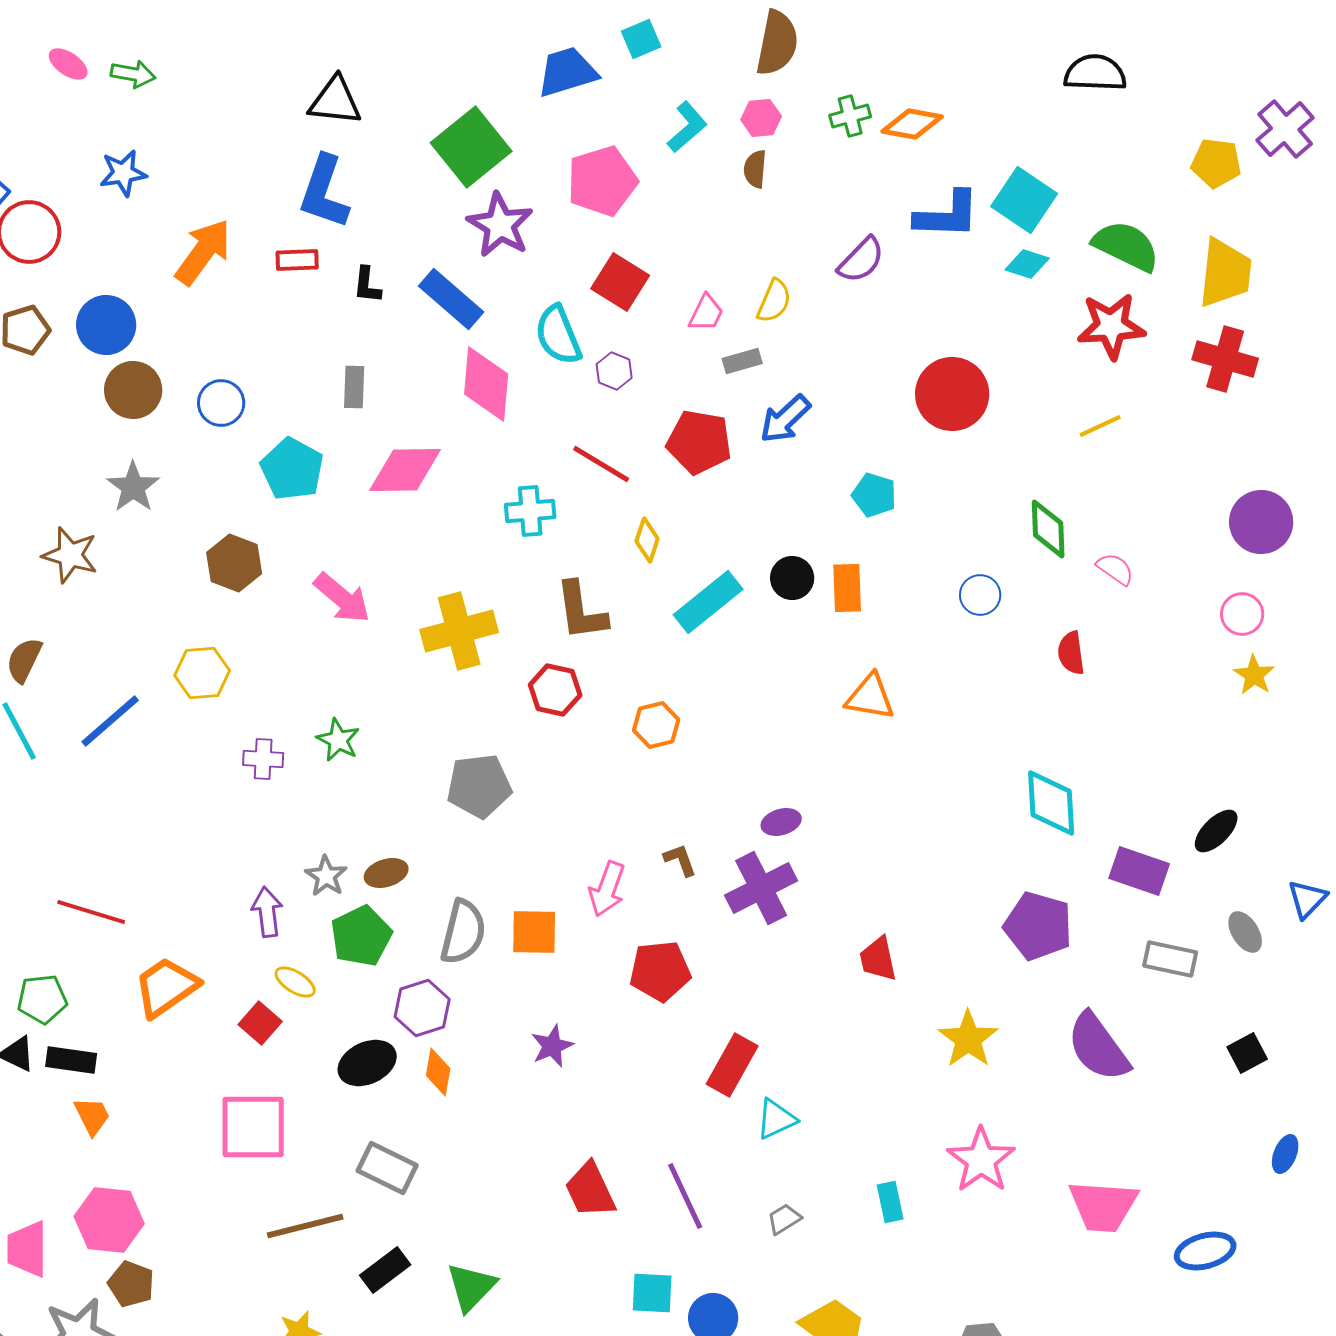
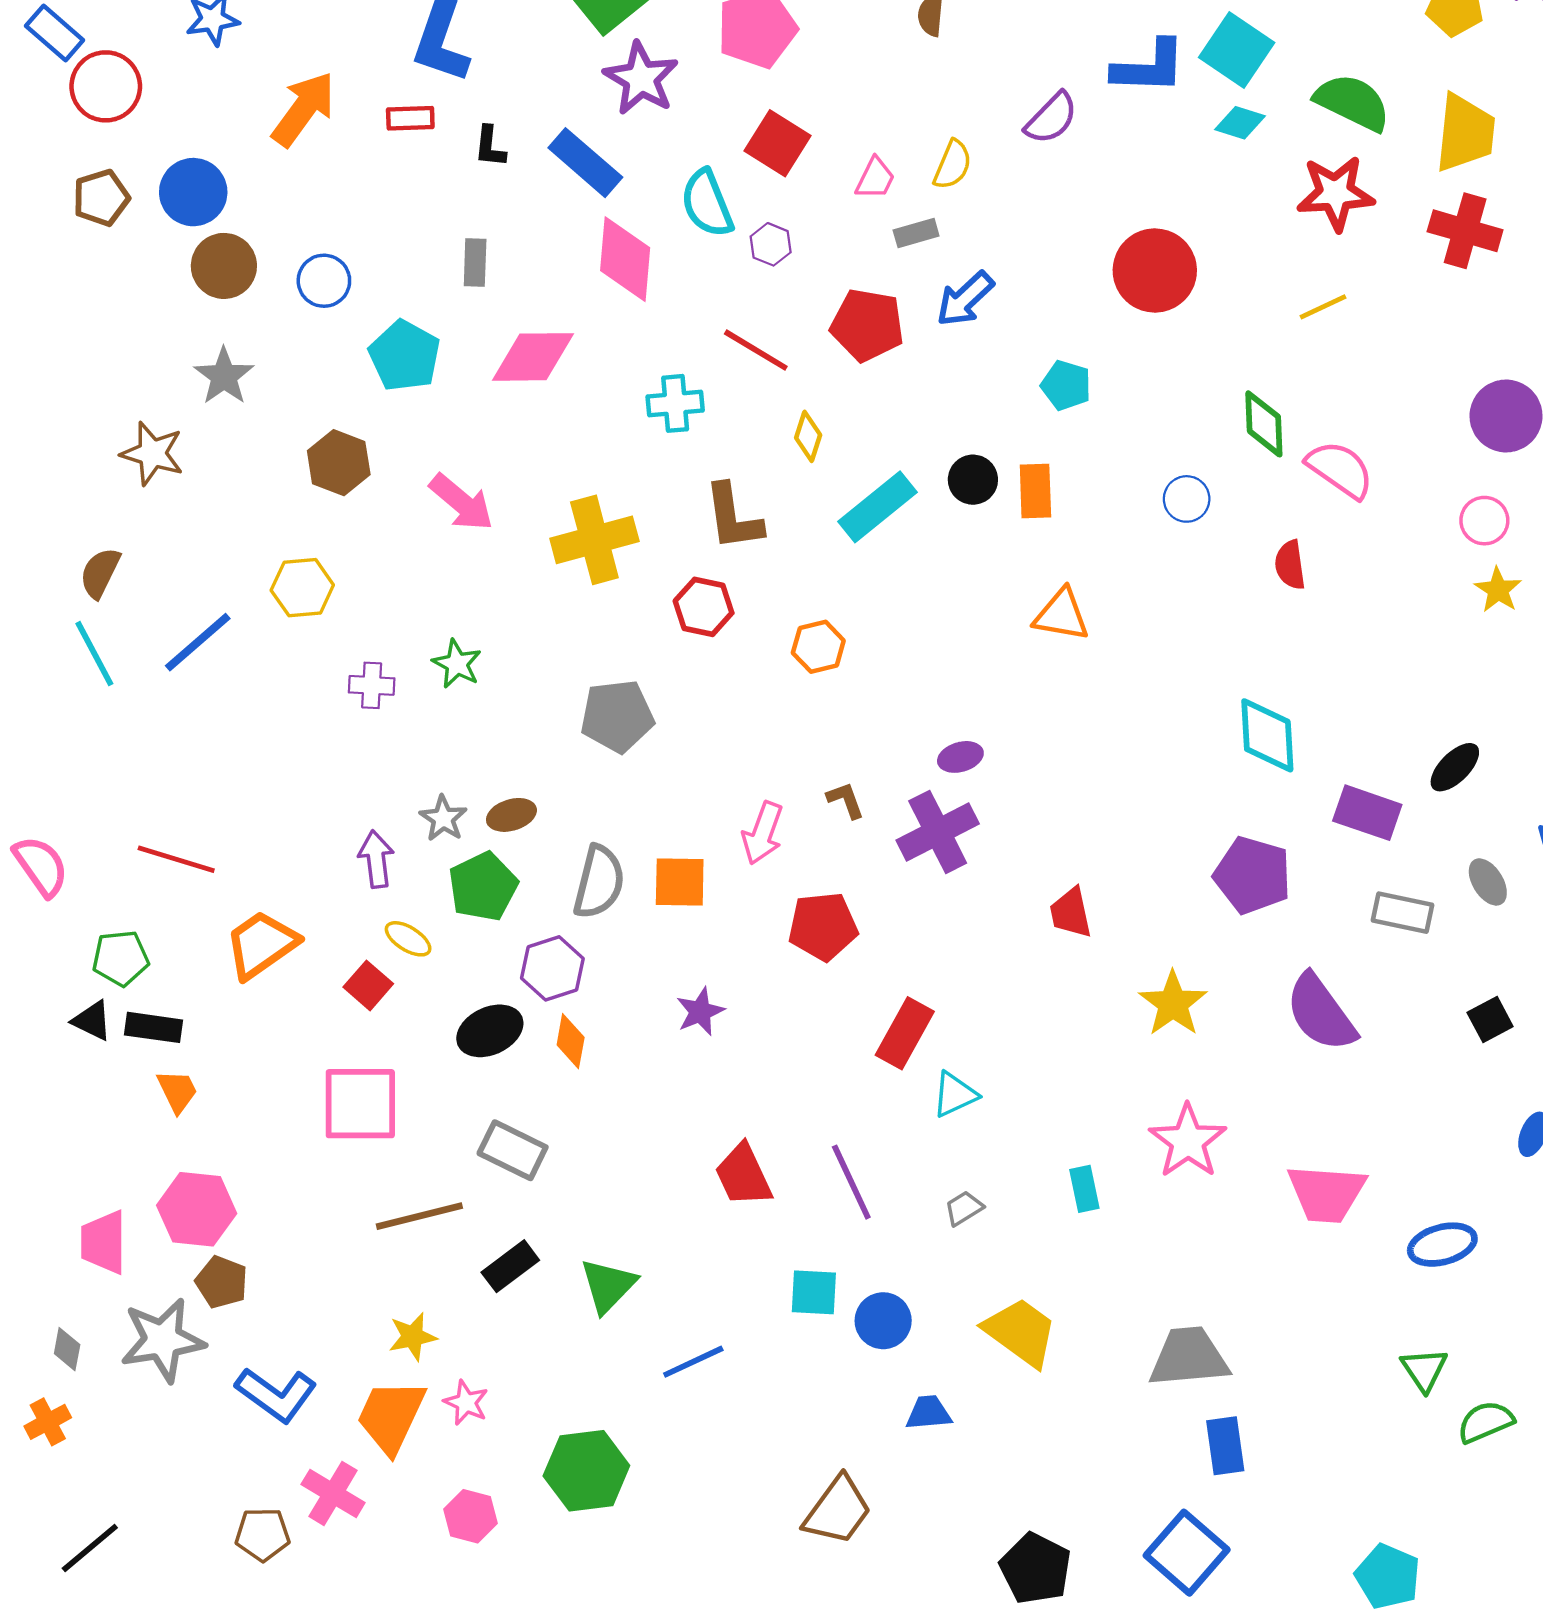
pink semicircle: (1115, 569) -> (1340, 469), size x1.6

